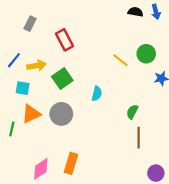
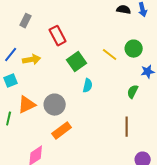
green square: (62, 78) -> (77, 62), moved
cyan square: (23, 88) -> (11, 81), moved, turned -32
green semicircle: (132, 112) -> (133, 92), moved
orange rectangle: (71, 163) -> (62, 131), moved, turned 36

